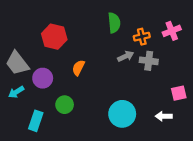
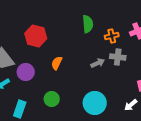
gray arrow: (126, 56) -> (98, 63), moved
green circle: (65, 105) -> (52, 99), moved
white arrow: (164, 116) -> (131, 105), turned -40

